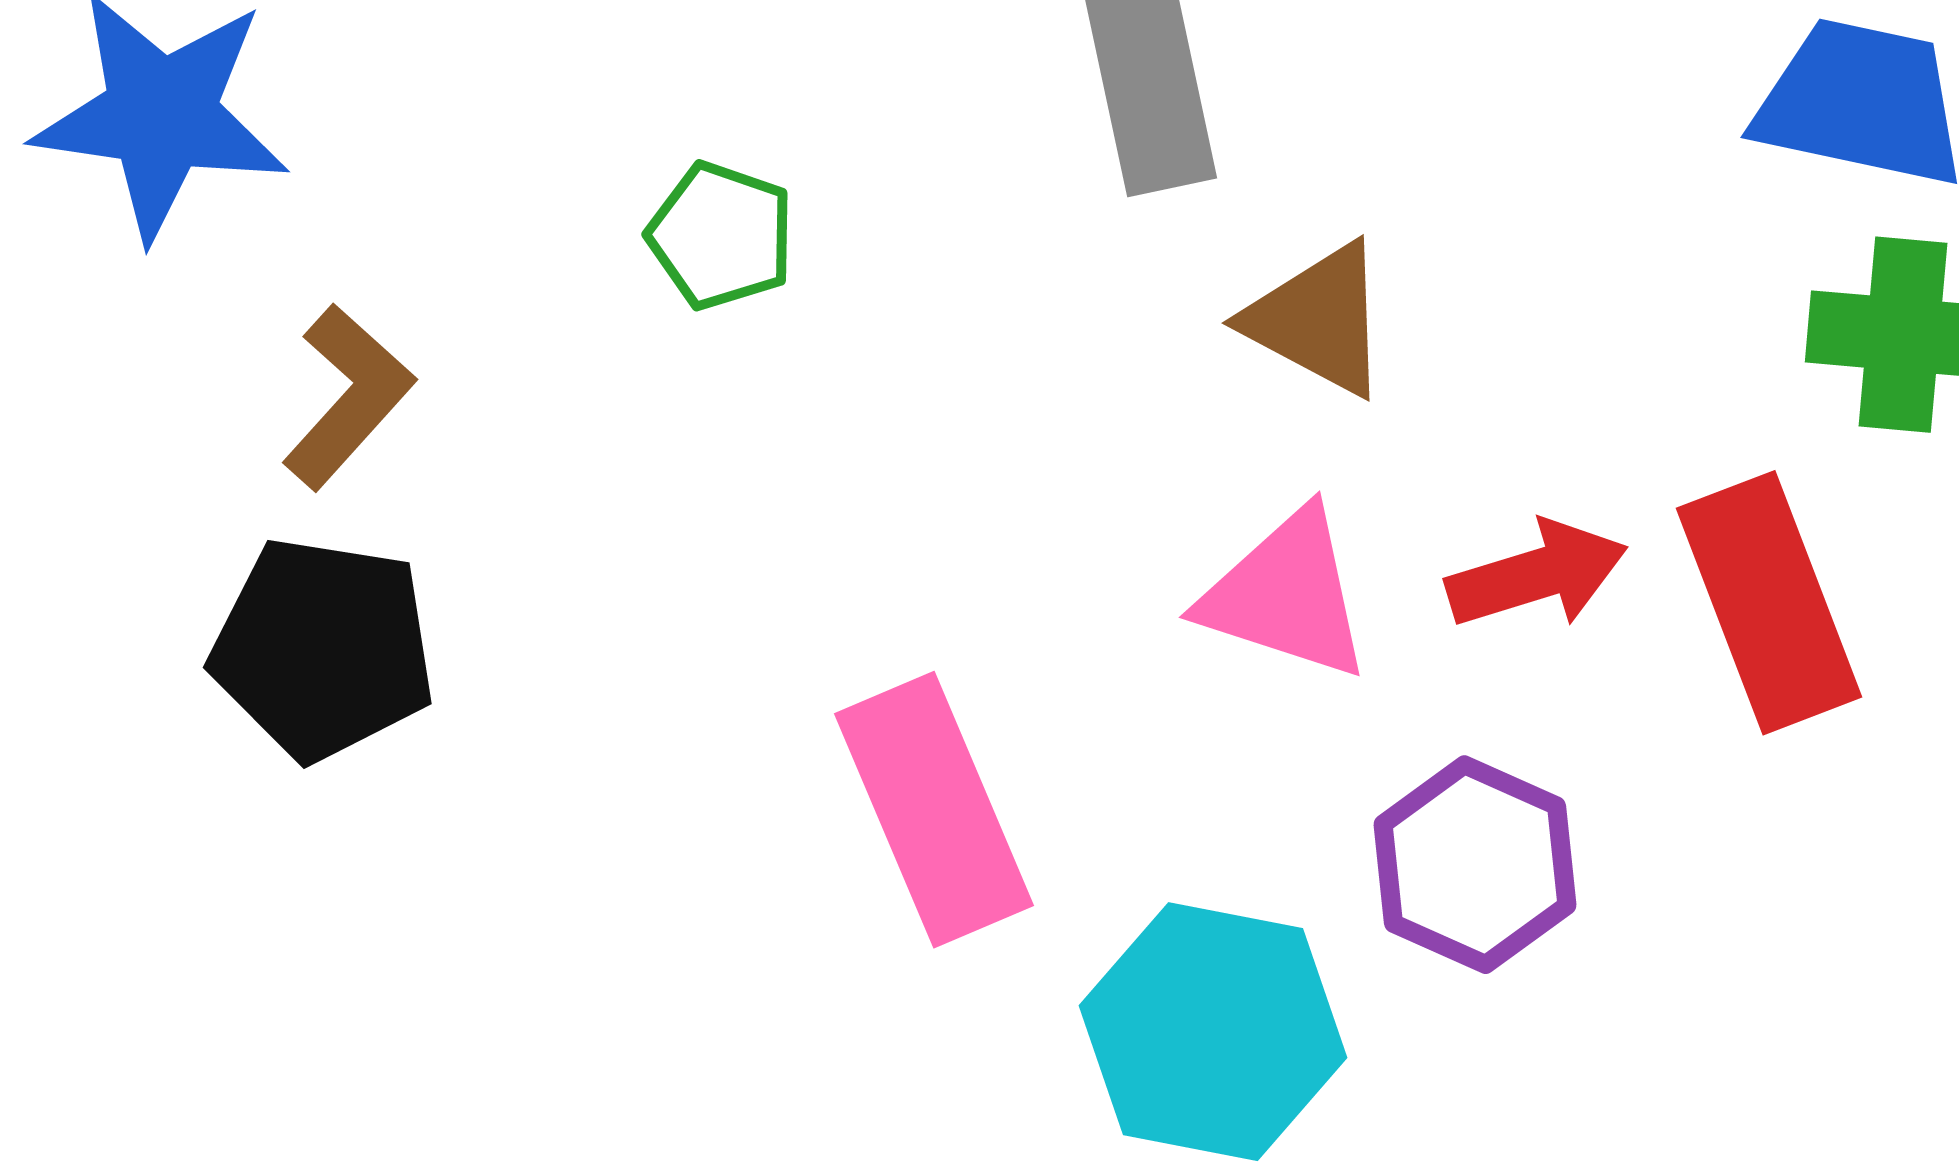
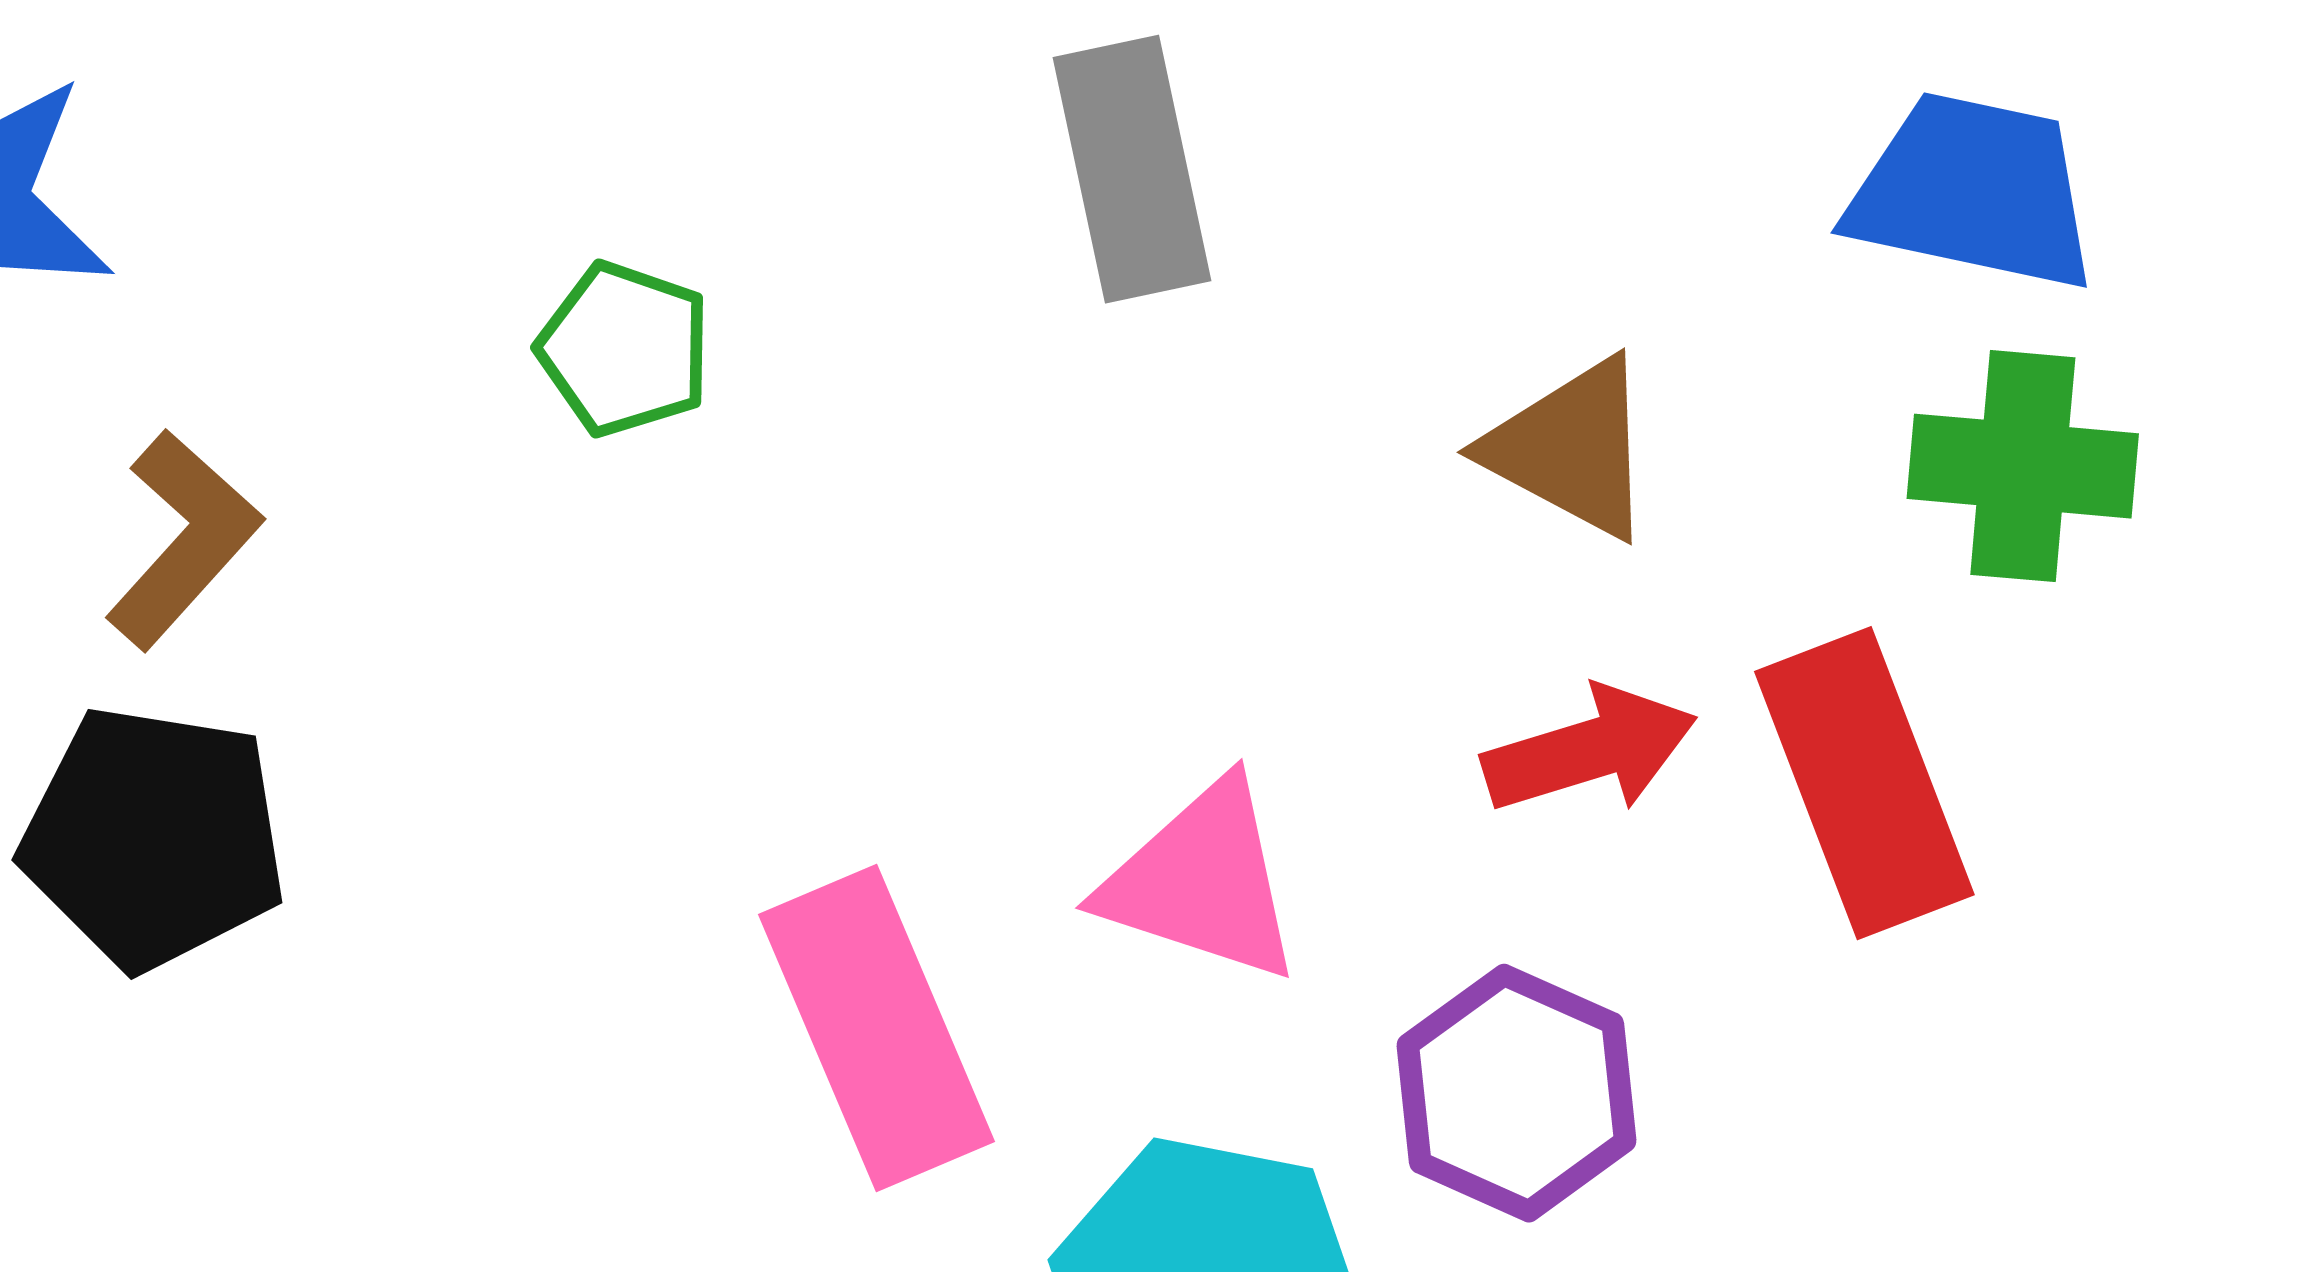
brown triangle: (1318, 320) -> (1571, 448), moved
pink triangle: (1286, 595) -> (1202, 881), moved

